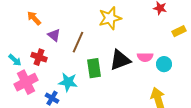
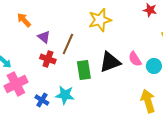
red cross: (39, 57) -> (48, 59), moved
pink semicircle: (145, 57) -> (135, 59), turned 56
cyan star: (68, 82) -> (65, 95), moved

